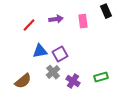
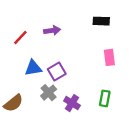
black rectangle: (106, 11) -> (101, 21), moved, turned -64
pink rectangle: (83, 21) -> (109, 57), moved
green rectangle: (101, 77) -> (105, 98), turned -64

